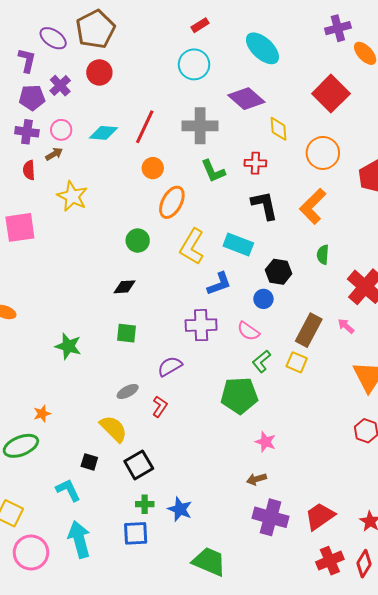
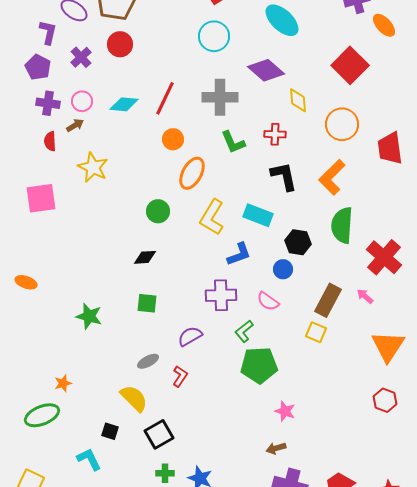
purple pentagon: (32, 98) -> (38, 67), moved, turned 30
green semicircle: (323, 255) -> (342, 225), size x1.8
green L-shape: (261, 361) -> (244, 331), moved

